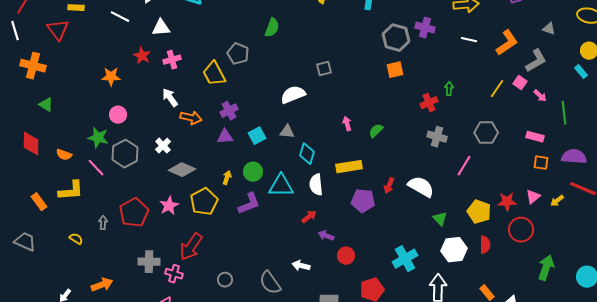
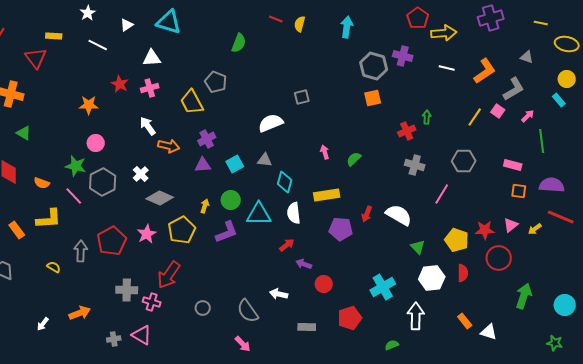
white triangle: (161, 28) -> (152, 58), moved
green semicircle: (272, 28) -> (239, 43), moved
pink arrow: (540, 96) -> (528, 116), moved, turned -88
gray arrow: (103, 223) -> (81, 251), size x1.5

